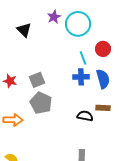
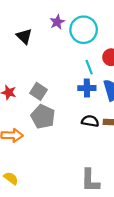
gray square: (37, 80) -> (38, 91), turned -35
black semicircle: (85, 116) -> (90, 121), moved

